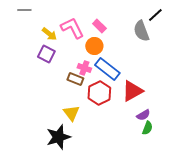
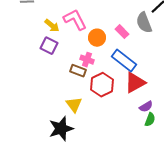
pink rectangle: (99, 26) -> (122, 32), moved
blue rectangle: (107, 69) -> (124, 61), moved

